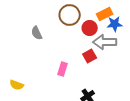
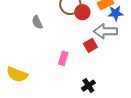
red circle: (90, 28) -> (82, 12), moved
yellow semicircle: (17, 85) -> (17, 74), size x1.5

